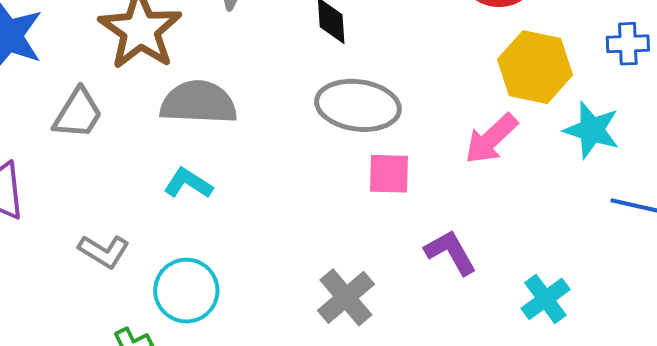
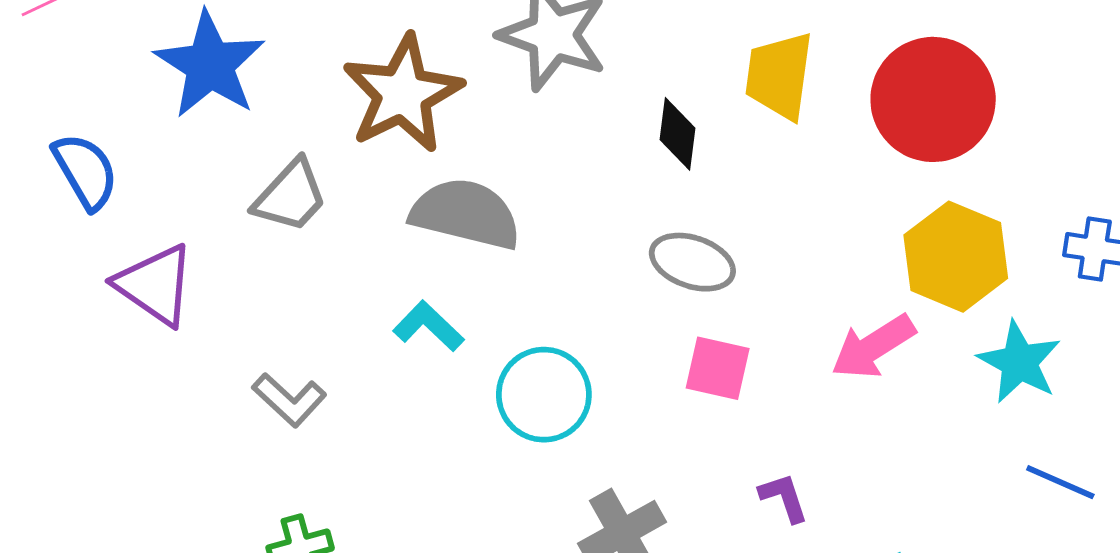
gray ellipse: (358, 105) -> (692, 262), size x0.7
purple L-shape: (451, 252) -> (784, 498), size x0.7
cyan circle: (186, 291) -> (544, 395), moved

